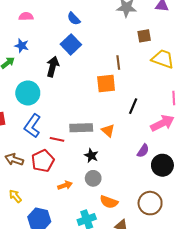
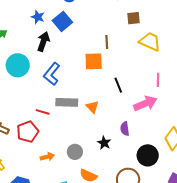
blue star: (22, 46) -> (38, 17), moved
black line: (133, 106) -> (118, 85), turned -49
blue L-shape: (32, 126) -> (52, 74), moved
purple semicircle: (143, 151) -> (125, 129), turned 136
black star: (91, 156) -> (104, 143), moved
black circle: (162, 165) -> (148, 155), moved

